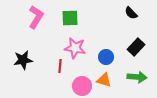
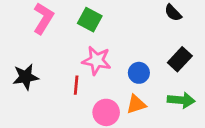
green square: (70, 18) -> (90, 20), turned 30
orange triangle: (104, 80) -> (136, 104), turned -35

